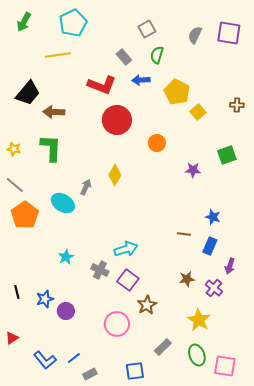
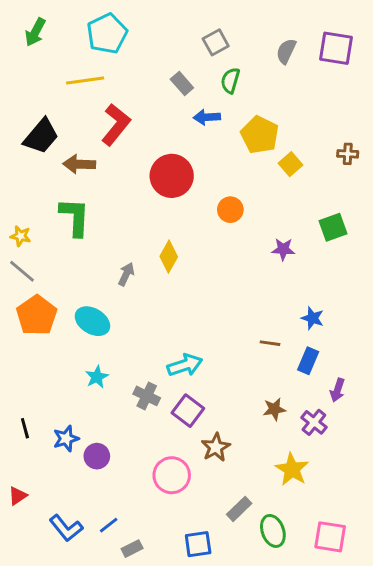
red L-shape: (102, 85) -> (116, 125), moved, turned -72
yellow star: (14, 149) -> (21, 236), moved
cyan ellipse: (63, 203) -> (92, 321), moved
green ellipse: (197, 355) -> (273, 531), moved

